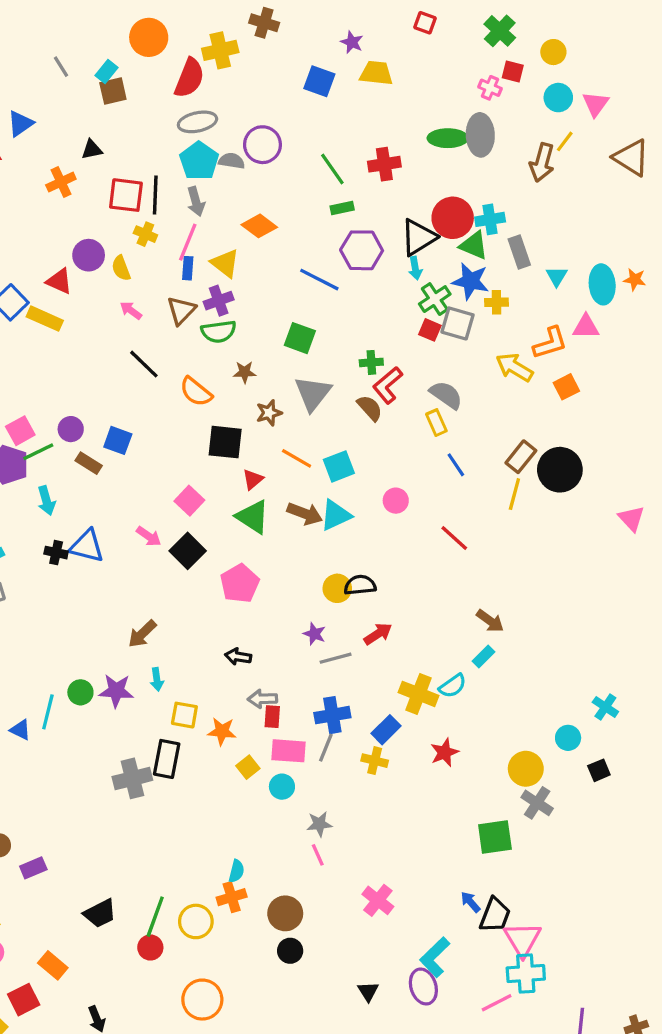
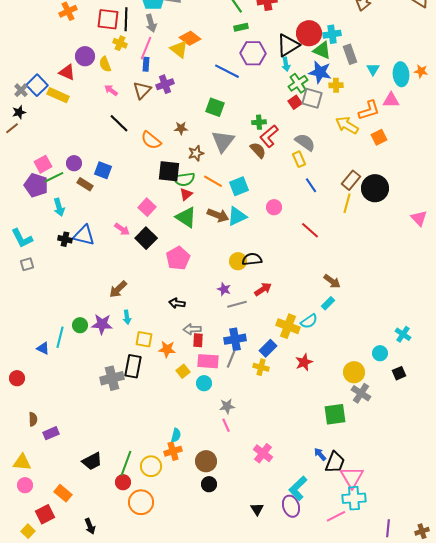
yellow triangle: (225, 263) -> (179, 49), moved
red square: (430, 330) -> (295, 102), turned 32
green semicircle: (219, 332) -> (184, 179), moved
orange circle: (202, 1000) -> (141, 502), moved

